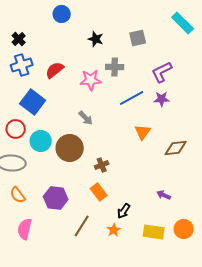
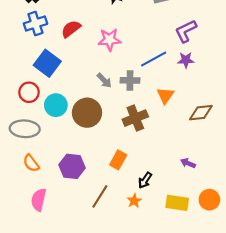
gray cross: (115, 67) -> (130, 80), moved
brown cross: (102, 165) -> (135, 118), moved, size x1.6
orange rectangle: (99, 192) -> (118, 160), turned 66

